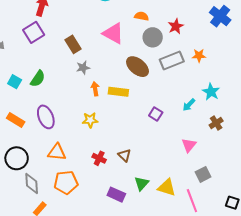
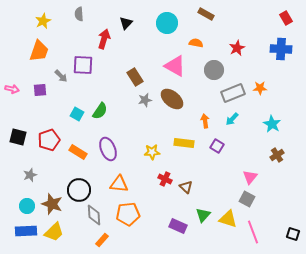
orange semicircle: (142, 16) -> (196, 43), moved
blue cross: (220, 16) -> (281, 49), turned -35
red star: (176, 26) -> (237, 48), moved
purple square: (34, 32) -> (83, 65), moved, turned 35
brown ellipse: (137, 67) -> (172, 99), moved
orange arrow: (95, 89) -> (205, 121), moved
yellow rectangle: (118, 92) -> (184, 143), moved
cyan arrow: (189, 105) -> (232, 119), moved
red cross: (99, 158) -> (165, 179), moved
gray square: (203, 174) -> (247, 199), moved, turned -35

